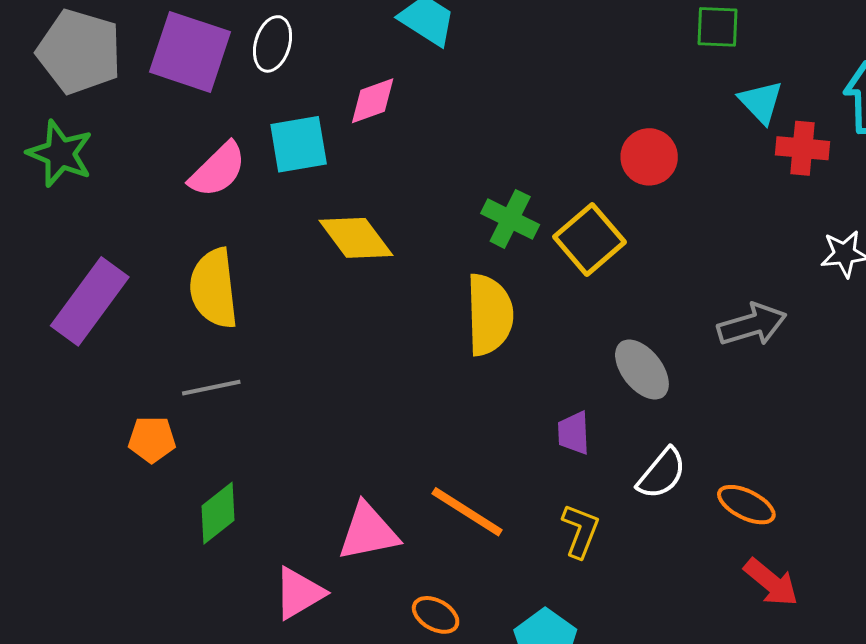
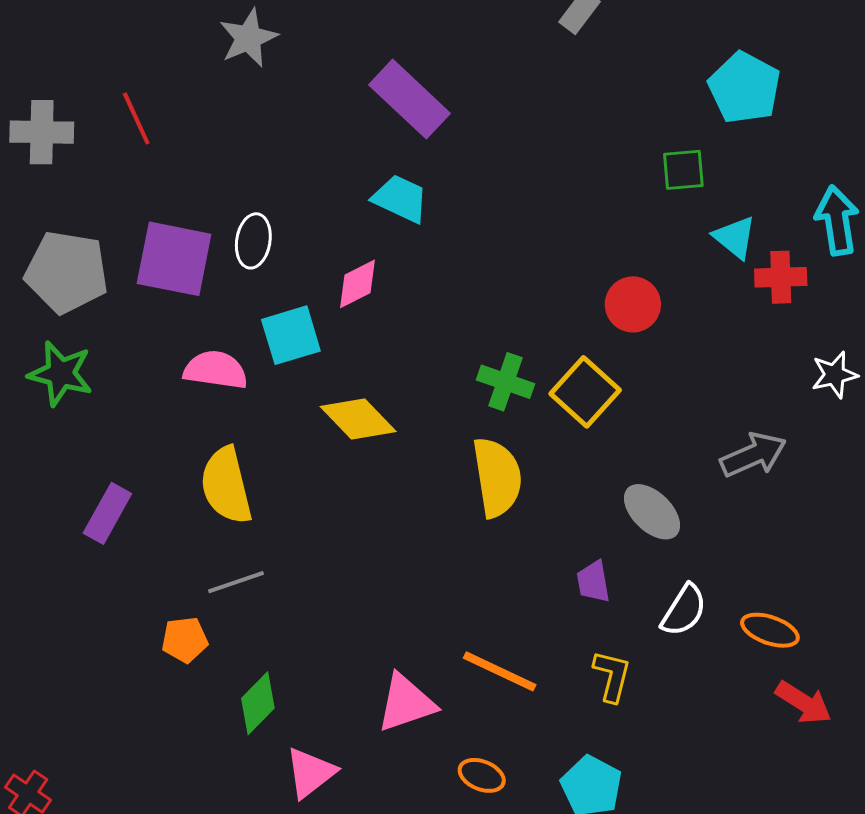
pink semicircle: (218, 170) -> (216, 370), turned -120
purple rectangle: (90, 301) -> (107, 513), size x0.7
pink triangle: (299, 593) -> (310, 773), moved

